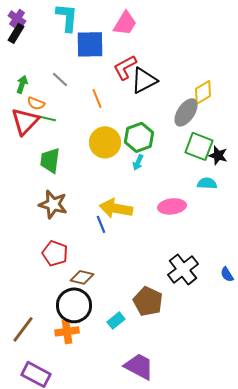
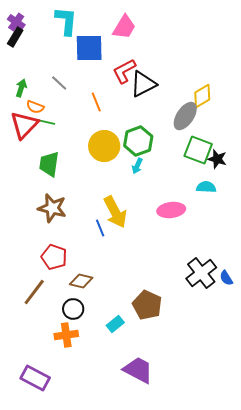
yellow arrow: (116, 208) -> (115, 212), turned -128
black cross: (183, 269) -> (201, 273), moved
black circle: (74, 305) -> (73, 309), size x0.6
brown line: (23, 329) -> (34, 292), moved

